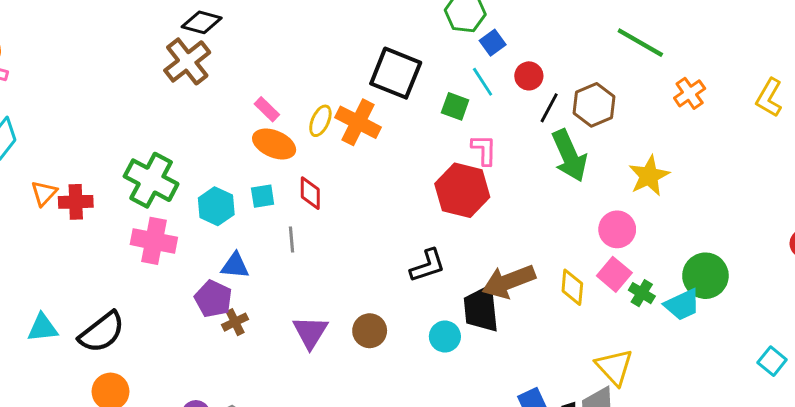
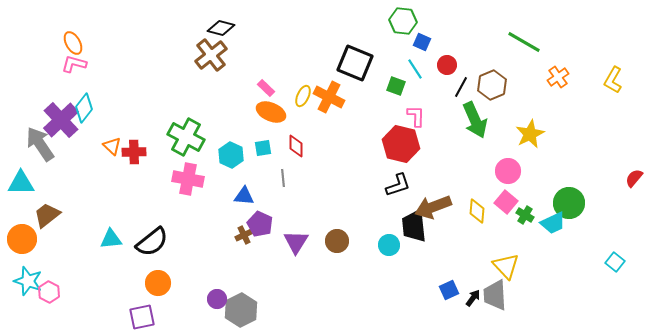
blue square: (493, 43) -> (422, 42), turned -30
orange triangle: (44, 193) -> (112, 146), turned -30
black L-shape: (428, 266) -> (398, 185), moved
purple pentagon: (213, 299) -> (260, 224), moved

